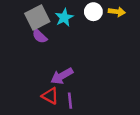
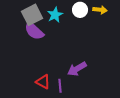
purple semicircle: (40, 36) -> (34, 31), size x1.5
purple arrow: (62, 76) -> (77, 69), moved

